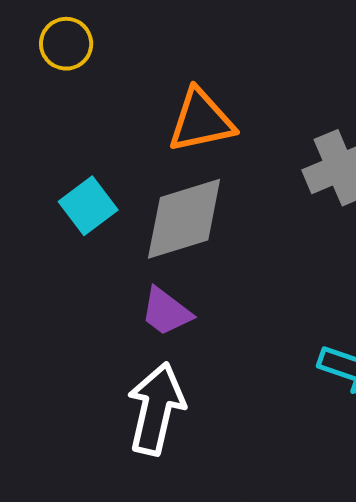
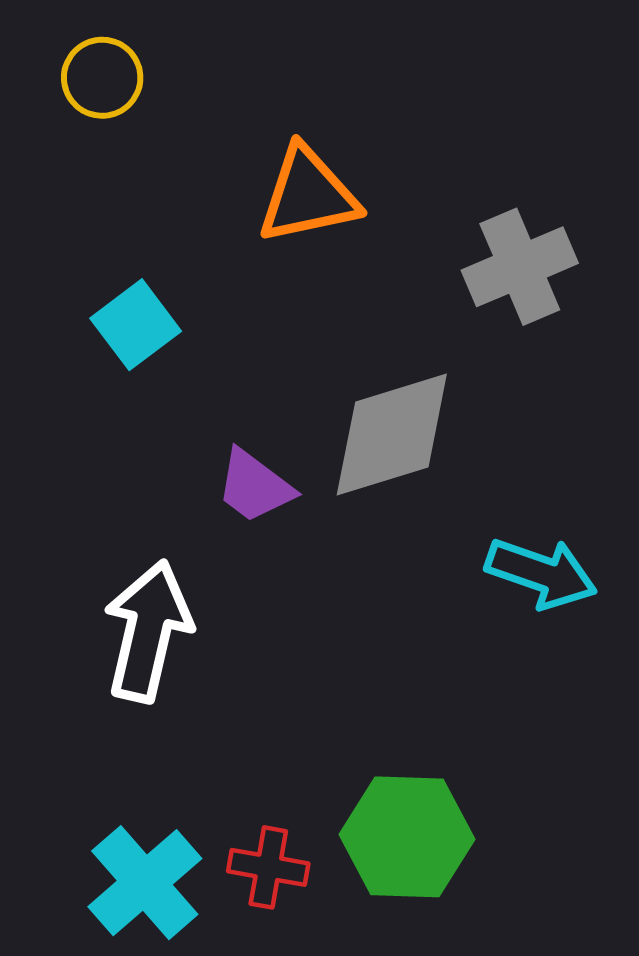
gray diamond: (184, 219) -> (392, 434), moved
white arrow: (156, 409) -> (148, 631), moved

